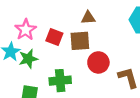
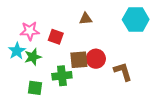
pink star: (26, 30) -> (30, 31), turned 30
brown square: (80, 41) -> (79, 60), moved

